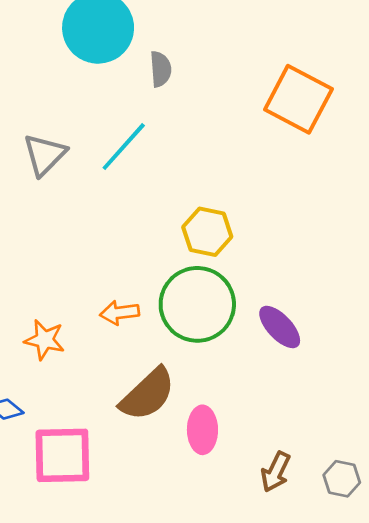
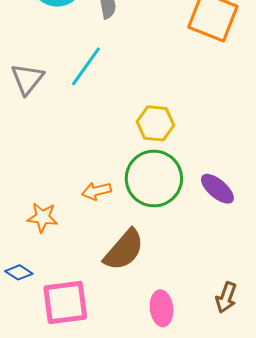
pink ellipse: (202, 430) -> (162, 308), moved

